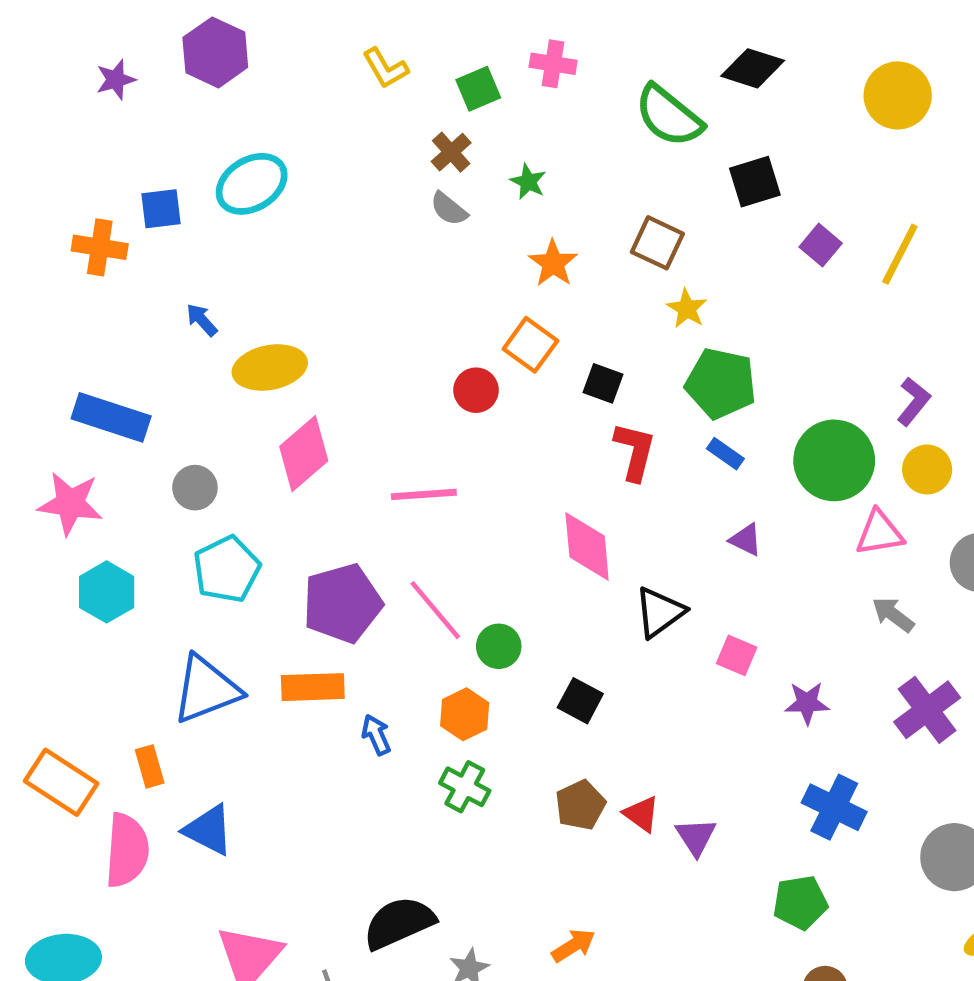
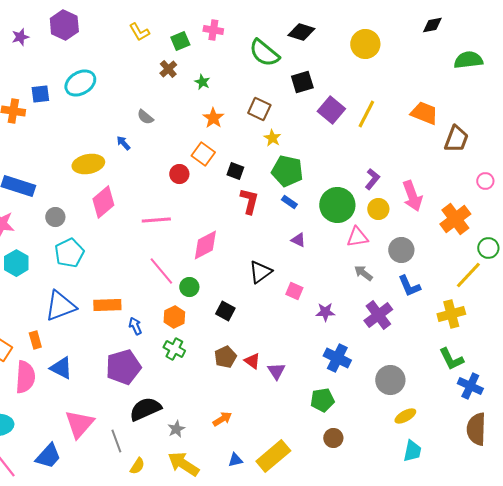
gray semicircle: (449, 209) -> (145, 117), moved
purple square: (821, 245) -> (331, 110), size x1.5
blue arrow: (202, 320) -> (123, 143), moved
pink diamond: (587, 547) -> (205, 245), moved, turned 68
purple pentagon: (342, 603) -> (123, 367), moved

